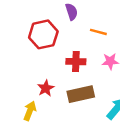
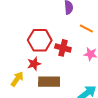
red hexagon: (43, 34) -> (40, 40), moved
brown rectangle: (81, 94) -> (49, 82), moved

